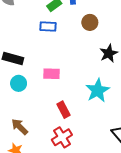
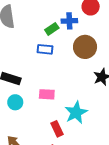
brown circle: (90, 22) -> (85, 47), size x1.5
cyan star: (98, 90) -> (76, 113), moved

